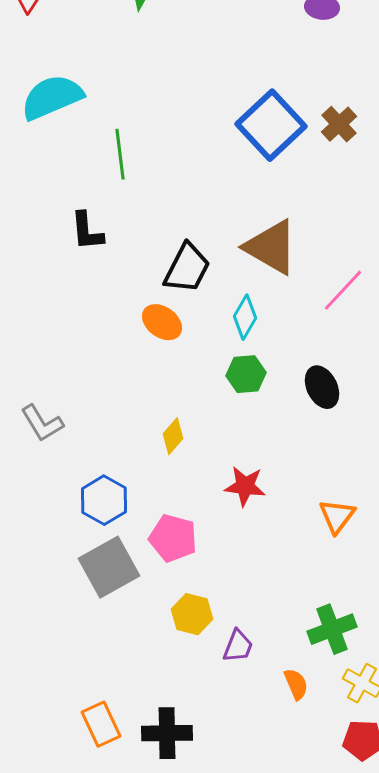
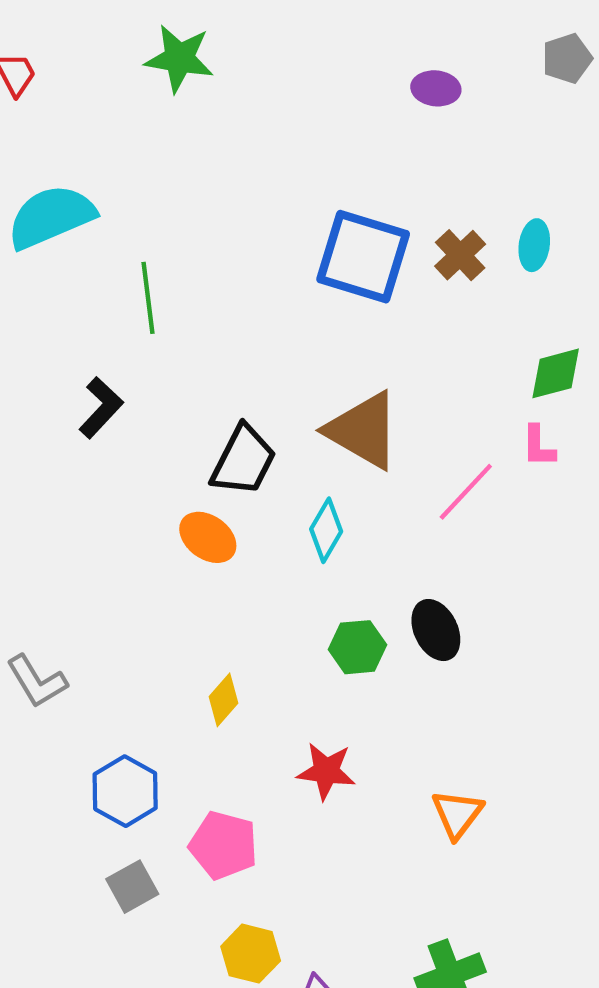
blue square: (271, 125) -> (363, 257), turned -30
black L-shape: (87, 231) -> (101, 408), turned -132
green hexagon: (246, 374) -> (357, 647), moved
gray square: (109, 567) -> (132, 887), size x0.6

